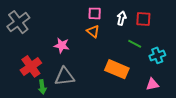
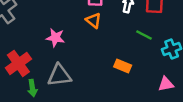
orange rectangle: (117, 69) -> (123, 66), size x0.6

